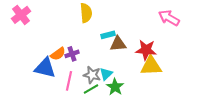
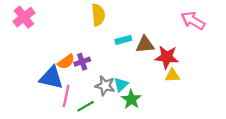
brown triangle: (118, 44) -> (145, 45), moved
yellow triangle: (151, 66) -> (172, 75), size x0.6
pink line: (69, 81) -> (66, 96), moved
green line: (91, 89) -> (86, 106), moved

